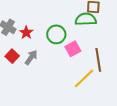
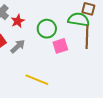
brown line: (98, 60) -> (87, 37), moved
yellow line: (84, 78) -> (37, 80), moved, turned 55

